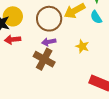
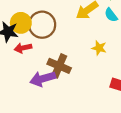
brown circle: (49, 19) -> (42, 25), moved
purple arrow: (49, 42) -> (43, 79), moved, size x1.6

